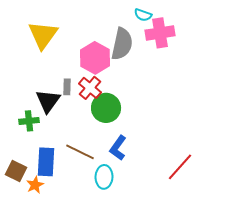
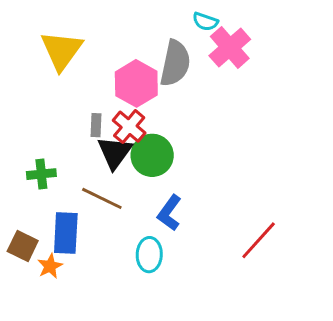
pink cross: (160, 33) -> (230, 47), turned -32
black triangle: (48, 101) -> (115, 152), moved
brown line: (80, 152) -> (102, 198), moved

